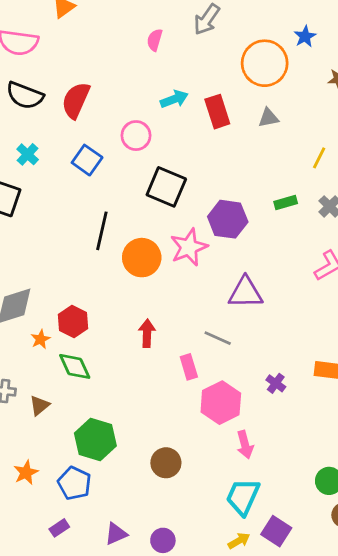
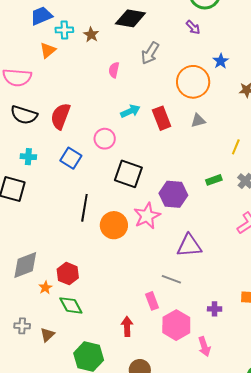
cyan cross: (28, 154) -> (28, 157), turned -35
red arrow: (147, 333) -> (127, 326), moved
purple cross: (276, 383) -> (215, 309), turned -32
pink arrow: (245, 445) -> (204, 347), moved

